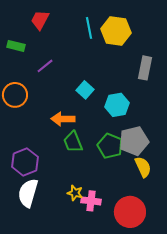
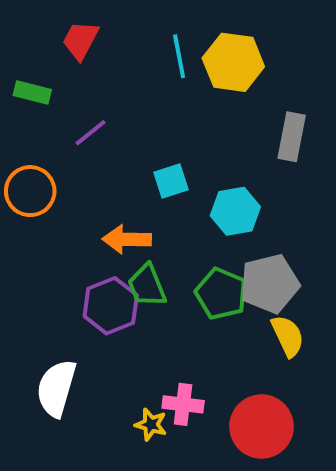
cyan square: (85, 90) -> (171, 181), turned 30
purple hexagon: (25, 162) -> (111, 306), moved
yellow star: (75, 193) -> (151, 424), moved

